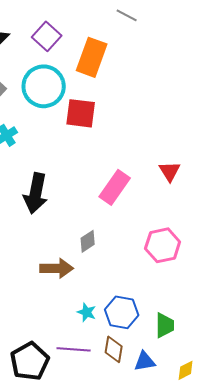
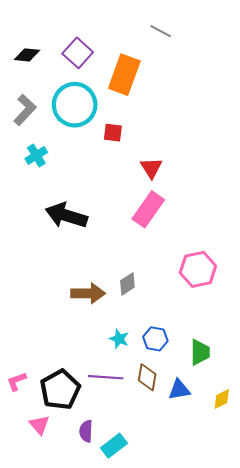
red square: (81, 113) -> (113, 133), size x0.6
red triangle: (170, 171) -> (151, 168), moved
black arrow: (36, 193) -> (66, 216), turned 96
gray diamond: (88, 241) -> (127, 284), moved
blue hexagon: (122, 312) -> (155, 339), size x0.7

